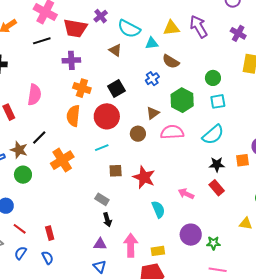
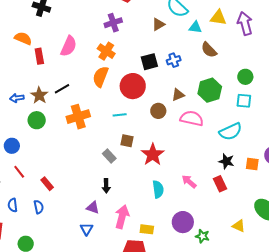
brown triangle: (115, 50) -> (158, 24), turned 40
purple cross: (71, 60) -> (113, 23), turned -30
blue cross: (152, 79) -> (174, 60), moved
orange cross: (82, 88) -> (106, 51), moved
gray rectangle: (102, 199) -> (109, 156), moved
red rectangle: (50, 233) -> (47, 184), turned -40
blue semicircle: (20, 253) -> (13, 205), moved, turned -56

